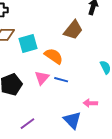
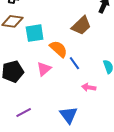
blue line: (61, 80) -> (74, 63), moved, turned 32
pink arrow: (90, 103) -> (89, 87), moved

